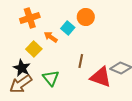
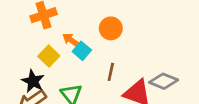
orange circle: (86, 17) -> (111, 28), moved
cyan square: (68, 28) -> (82, 51), moved

